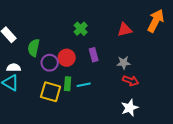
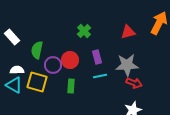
gray star: (124, 63) -> (127, 65), size x1.6
cyan line: (84, 85) -> (100, 76), moved
yellow square: (51, 92) -> (37, 82), moved

